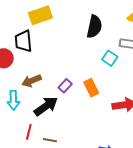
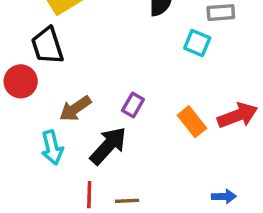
orange rectangle: (91, 88) -> (192, 122), moved

